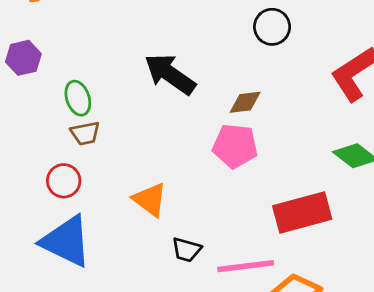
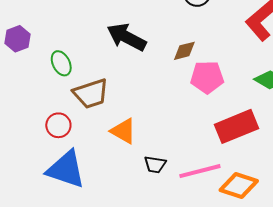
brown trapezoid: (85, 133) -> (91, 94), moved, size x1.6
pink pentagon: (235, 146) -> (207, 77), moved

